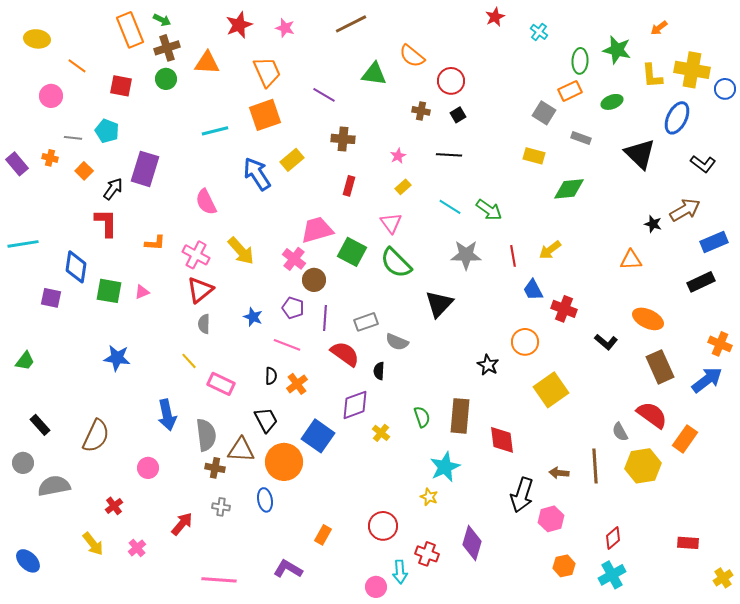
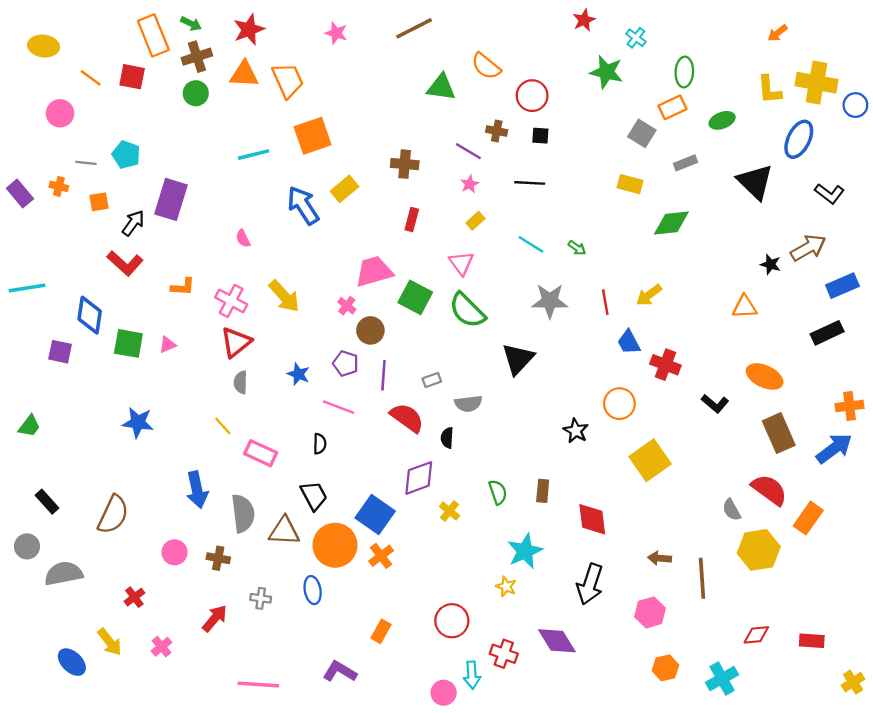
red star: (239, 25) -> (249, 30), moved
green star: (617, 50) -> (606, 72), moved
orange trapezoid: (267, 72) -> (288, 80), moved
red square: (121, 86) -> (132, 77), moved
purple line: (324, 95) -> (468, 151), moved
black square: (458, 115) -> (540, 136), turned 35
gray rectangle: (581, 138) -> (686, 163), turned -42
orange square: (84, 171) -> (99, 202), turned 36
pink semicircle: (206, 202) -> (243, 238), size x0.6
green arrow: (489, 210) -> (577, 248), size x0.6
red L-shape: (106, 223) -> (125, 263), turned 132
pink cross: (294, 259) -> (347, 306), size x0.7
gray rectangle: (366, 322) -> (432, 380), size x0.7
gray semicircle: (397, 342) -> (468, 404), turned -30
orange cross: (720, 344) -> (850, 406), turned -30
orange cross: (297, 384) -> (381, 556), moved
brown rectangle: (460, 416) -> (543, 491), size x0.6
brown line: (595, 466) -> (702, 578), moved
brown cross: (215, 468) -> (218, 558), moved
black arrow: (522, 495) -> (590, 584), moved
red diamond: (613, 538) -> (756, 635), moved, turned 35
purple diamond: (472, 543) -> (557, 641), turned -48
blue ellipse: (28, 561) -> (72, 662), moved

